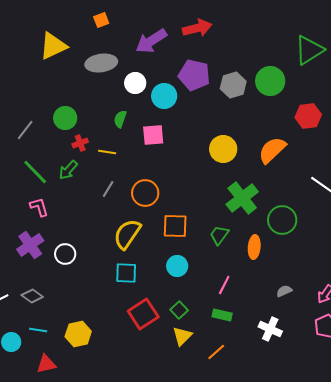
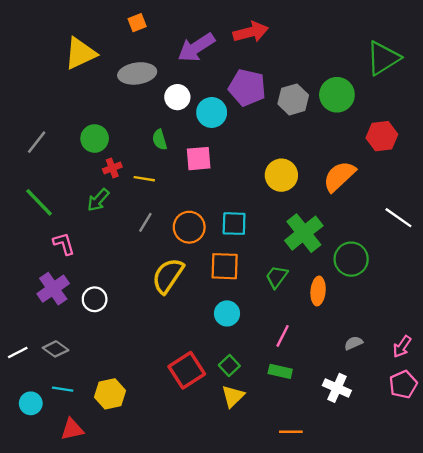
green semicircle: (120, 119) -> (160, 140), turned -36
gray line: (25, 130) -> (37, 142), moved
green line: (35, 172) -> (39, 202), moved
cyan square: (126, 273) -> (234, 224), moved
orange line: (216, 352) -> (291, 432), moved, turned 42

